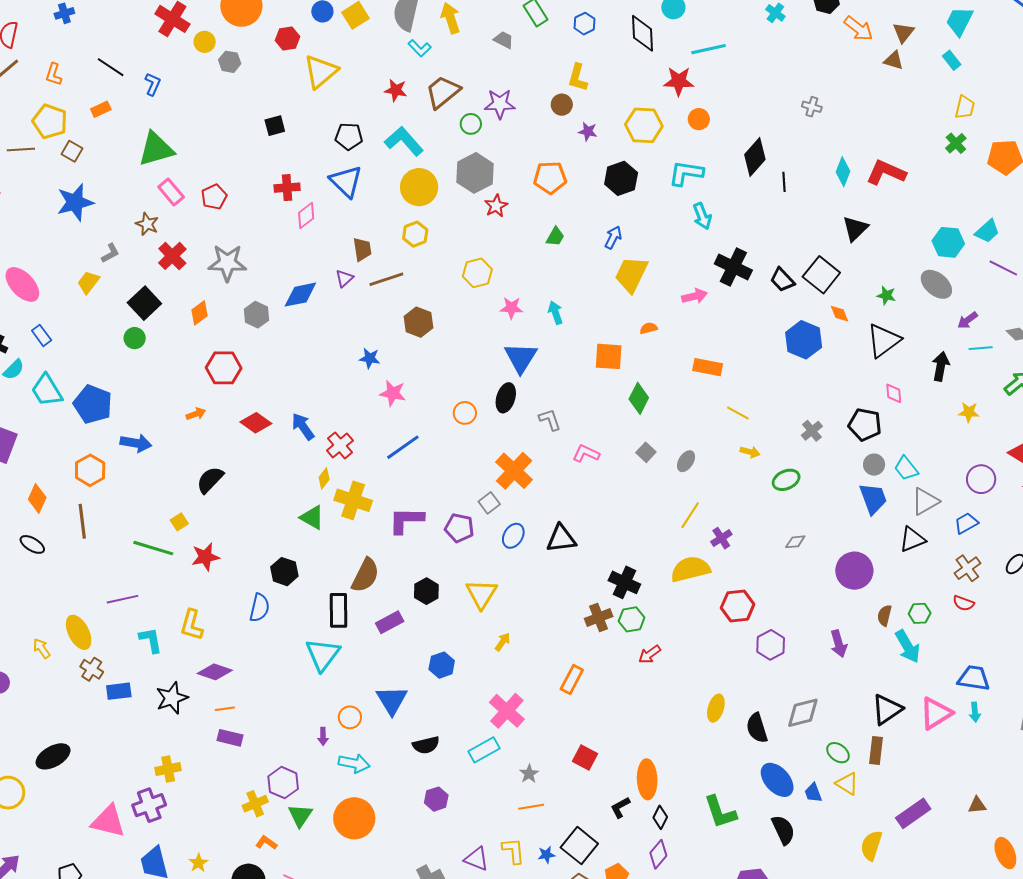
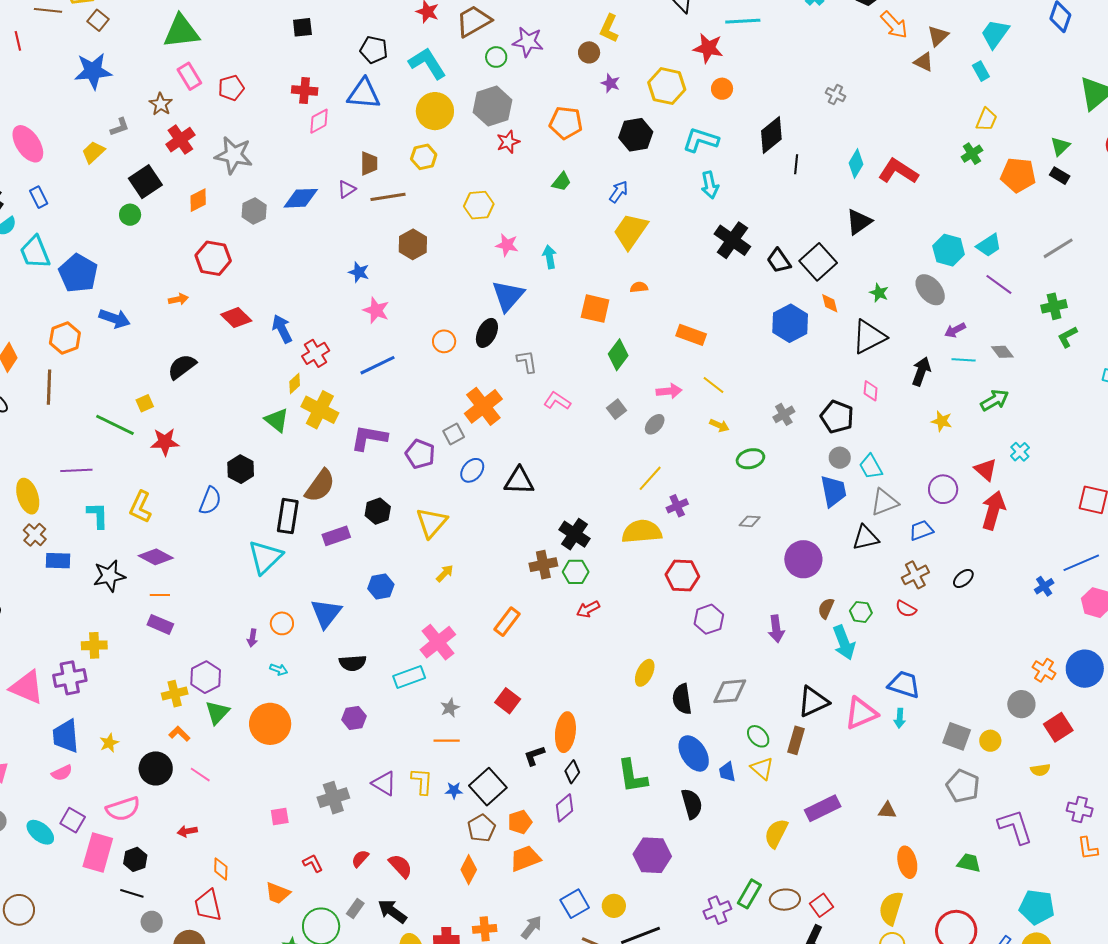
blue triangle: (346, 181) -> (364, 94), turned -48
pink arrow: (694, 296) -> (669, 391), moved
cyan arrow: (354, 763) -> (279, 670), size x0.6

